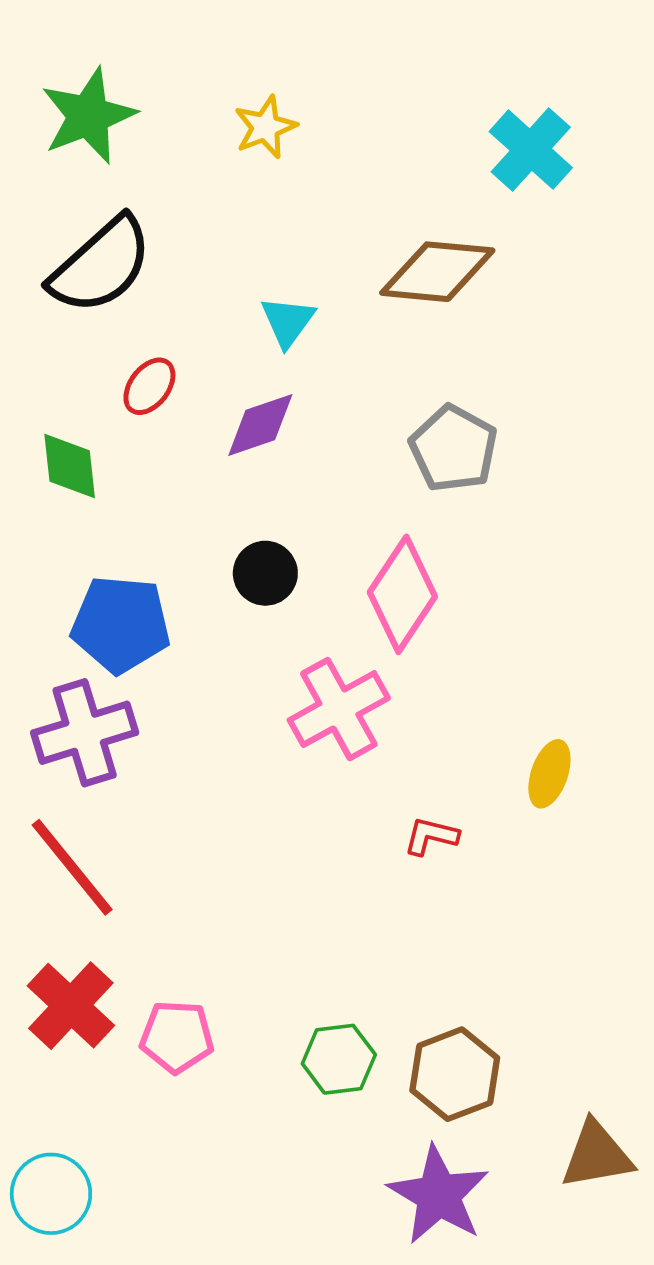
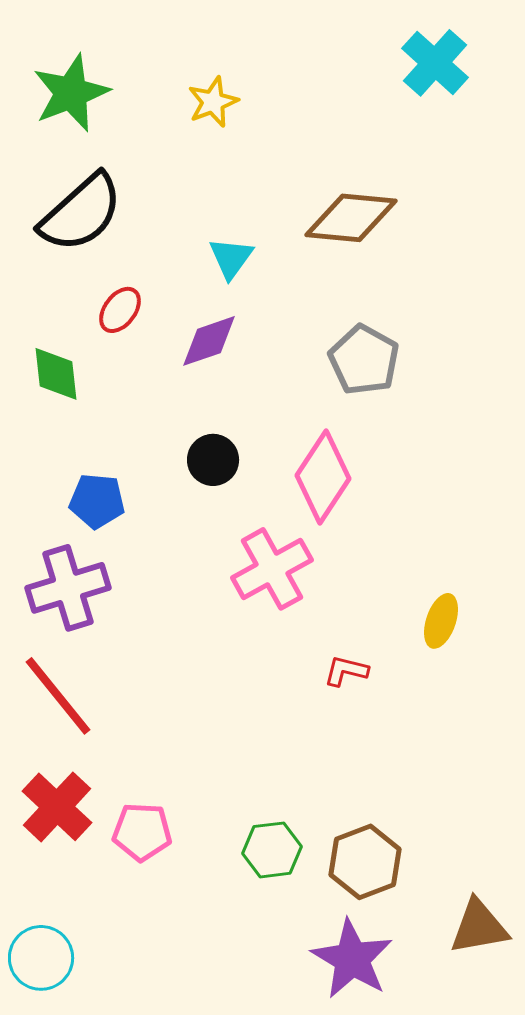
cyan cross: (531, 150) -> (435, 63), moved
blue pentagon: (121, 624) -> (97, 501), size x0.7

